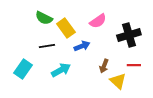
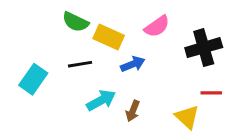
yellow rectangle: (66, 28) -> (109, 37), turned -30
brown arrow: (104, 66) -> (133, 111), moved
cyan rectangle: (23, 69) -> (33, 79), moved

